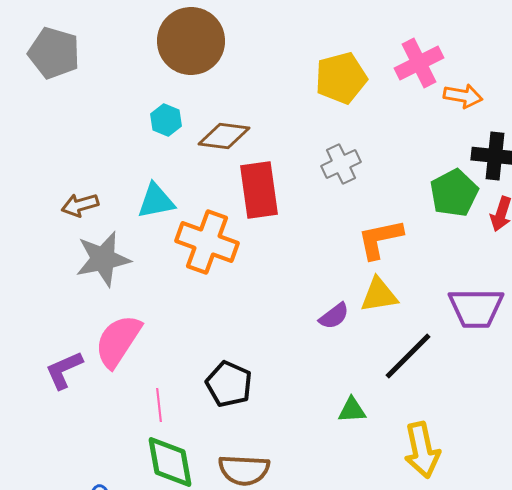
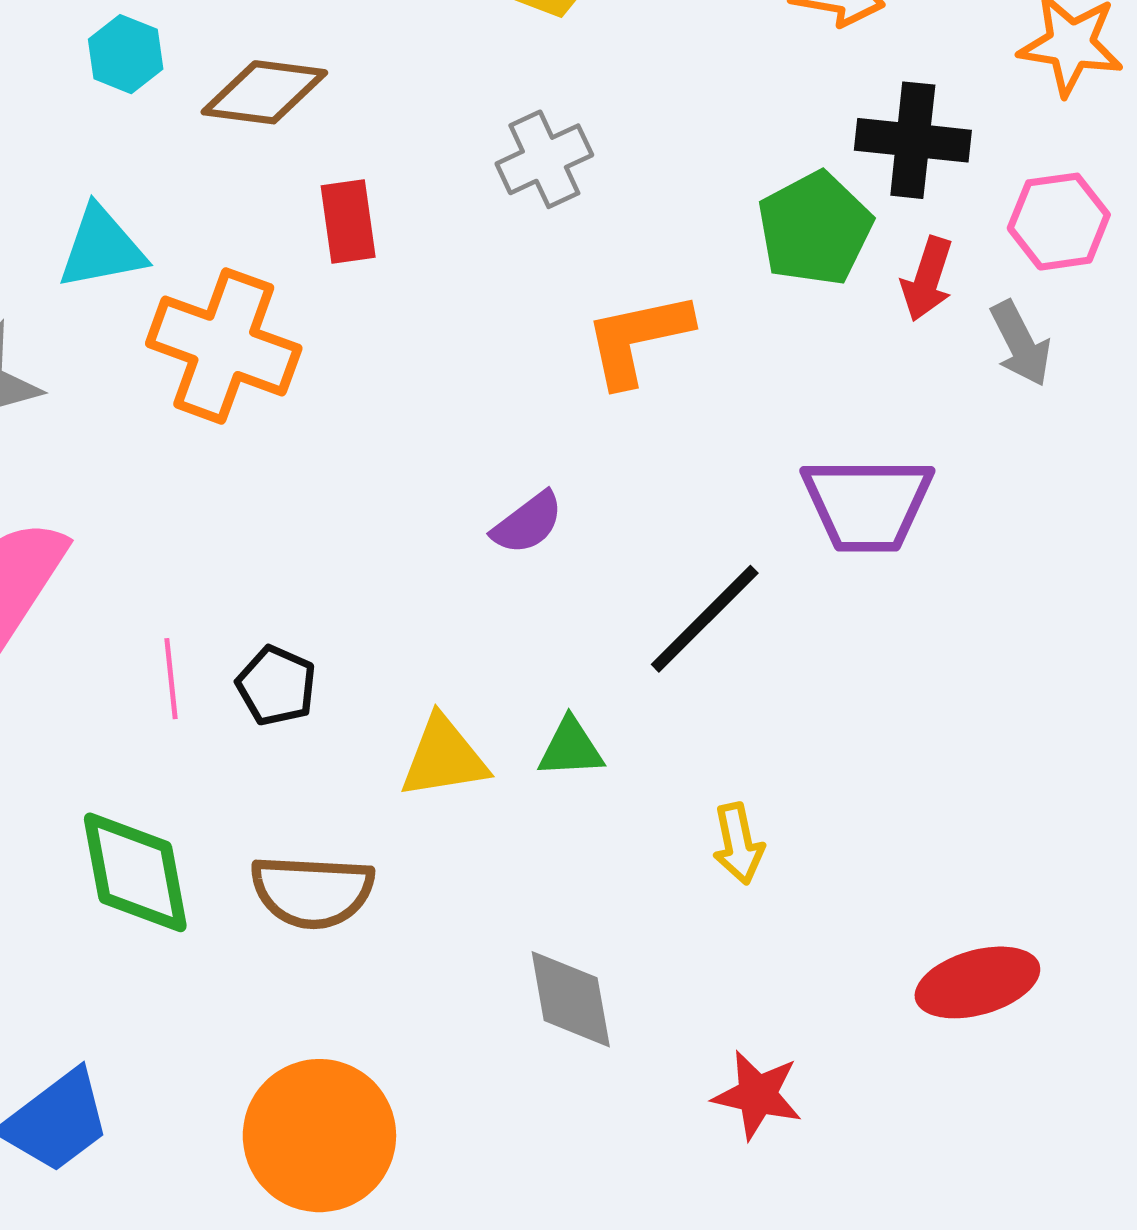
red rectangle: (259, 190) -> (348, 222), size x0.6
yellow triangle: (379, 295) -> (444, 758), moved
black pentagon: (229, 384) -> (276, 686), size x0.7
pink line: (159, 405) -> (171, 679), moved
yellow arrow: (422, 450) -> (738, 844), size x0.6

